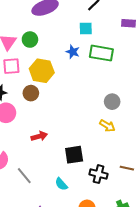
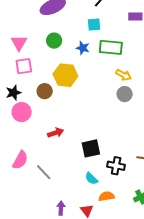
green circle: (30, 40) -> (54, 41), moved
yellow hexagon: (42, 71) -> (65, 75), moved
yellow arrow: (107, 126) -> (123, 75), moved
cyan semicircle: (61, 184) -> (91, 179), moved

